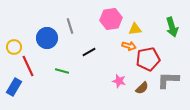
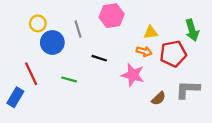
pink hexagon: (111, 19) -> (112, 16), moved
yellow circle: (14, 47) -> (38, 23), moved
black line: (89, 52) -> (99, 58), turned 48
red pentagon: (148, 59) -> (173, 54), moved
pink star: (119, 81) -> (133, 75), moved, size x1.5

